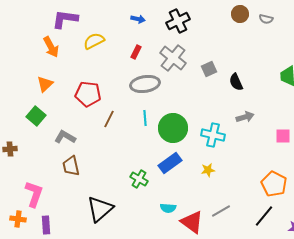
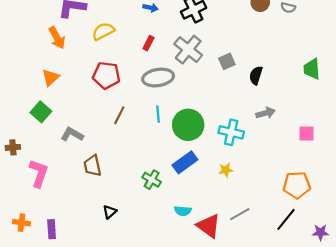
black semicircle: (236, 82) -> (256, 75), turned 42
red pentagon: (88, 94) -> (106, 75), moved
brown trapezoid: (71, 166) -> (92, 166), moved
orange pentagon: (274, 184) -> (297, 185), turned -30
pink L-shape: (34, 194) -> (39, 173), moved
black triangle: (100, 209) -> (110, 212), size x0.5

